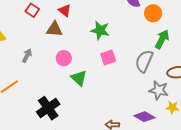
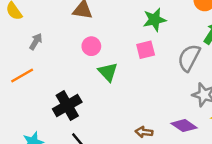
green star: (100, 30) -> (155, 20), moved, turned -30
gray arrow: (27, 56) -> (36, 41), moved

